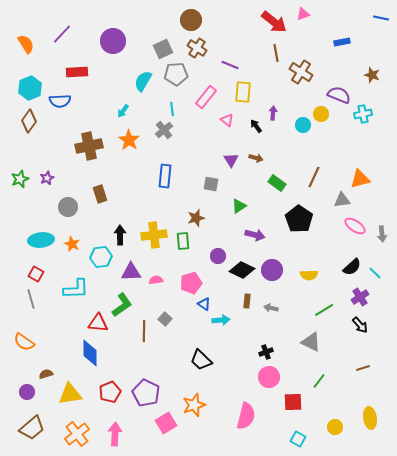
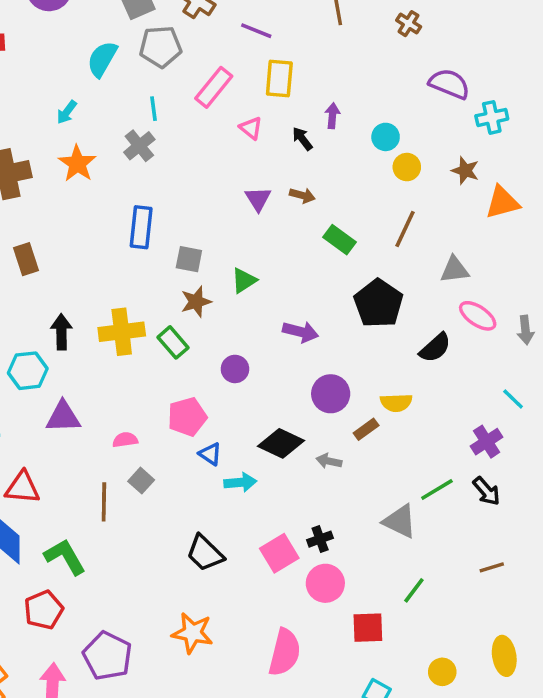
brown cross: (301, 72) -> (409, 24), moved, size x0.6
brown star: (372, 75) -> (465, 171), moved
yellow circle: (321, 114) -> (407, 167), moved
orange triangle: (360, 179) -> (502, 202), moved
gray square: (211, 184) -> (189, 259), moved
green triangle: (239, 206) -> (244, 280), moved
green rectangle: (183, 241) -> (173, 342), turned -36
black semicircle: (352, 267) -> (435, 348), moved
black diamond: (242, 270) -> (281, 443), moved
purple triangle: (131, 272) -> (63, 417), moved
pink semicircle: (156, 280) -> (125, 440), moved
brown rectangle: (247, 301) -> (366, 429), moved, turned 48
green L-shape: (122, 305) -> (65, 557), moved, turned -85
green line: (324, 310) -> (437, 489), moved
purple pentagon: (146, 393) -> (107, 656), moved
orange star: (194, 405) -> (192, 633), turned 30
pink square: (166, 423) -> (279, 553), moved

